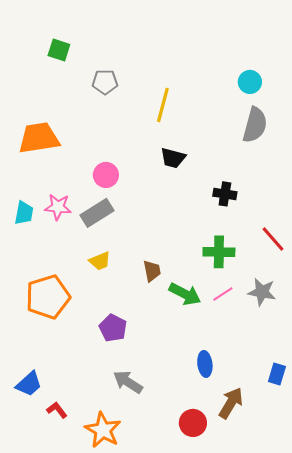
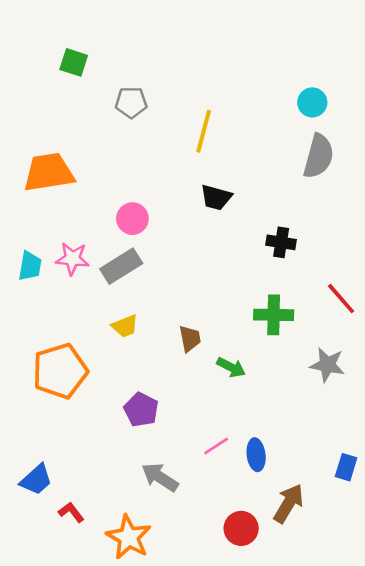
green arrow: (185, 294) -> (231, 367), size x0.7
pink line: (223, 294) -> (216, 446), moved

